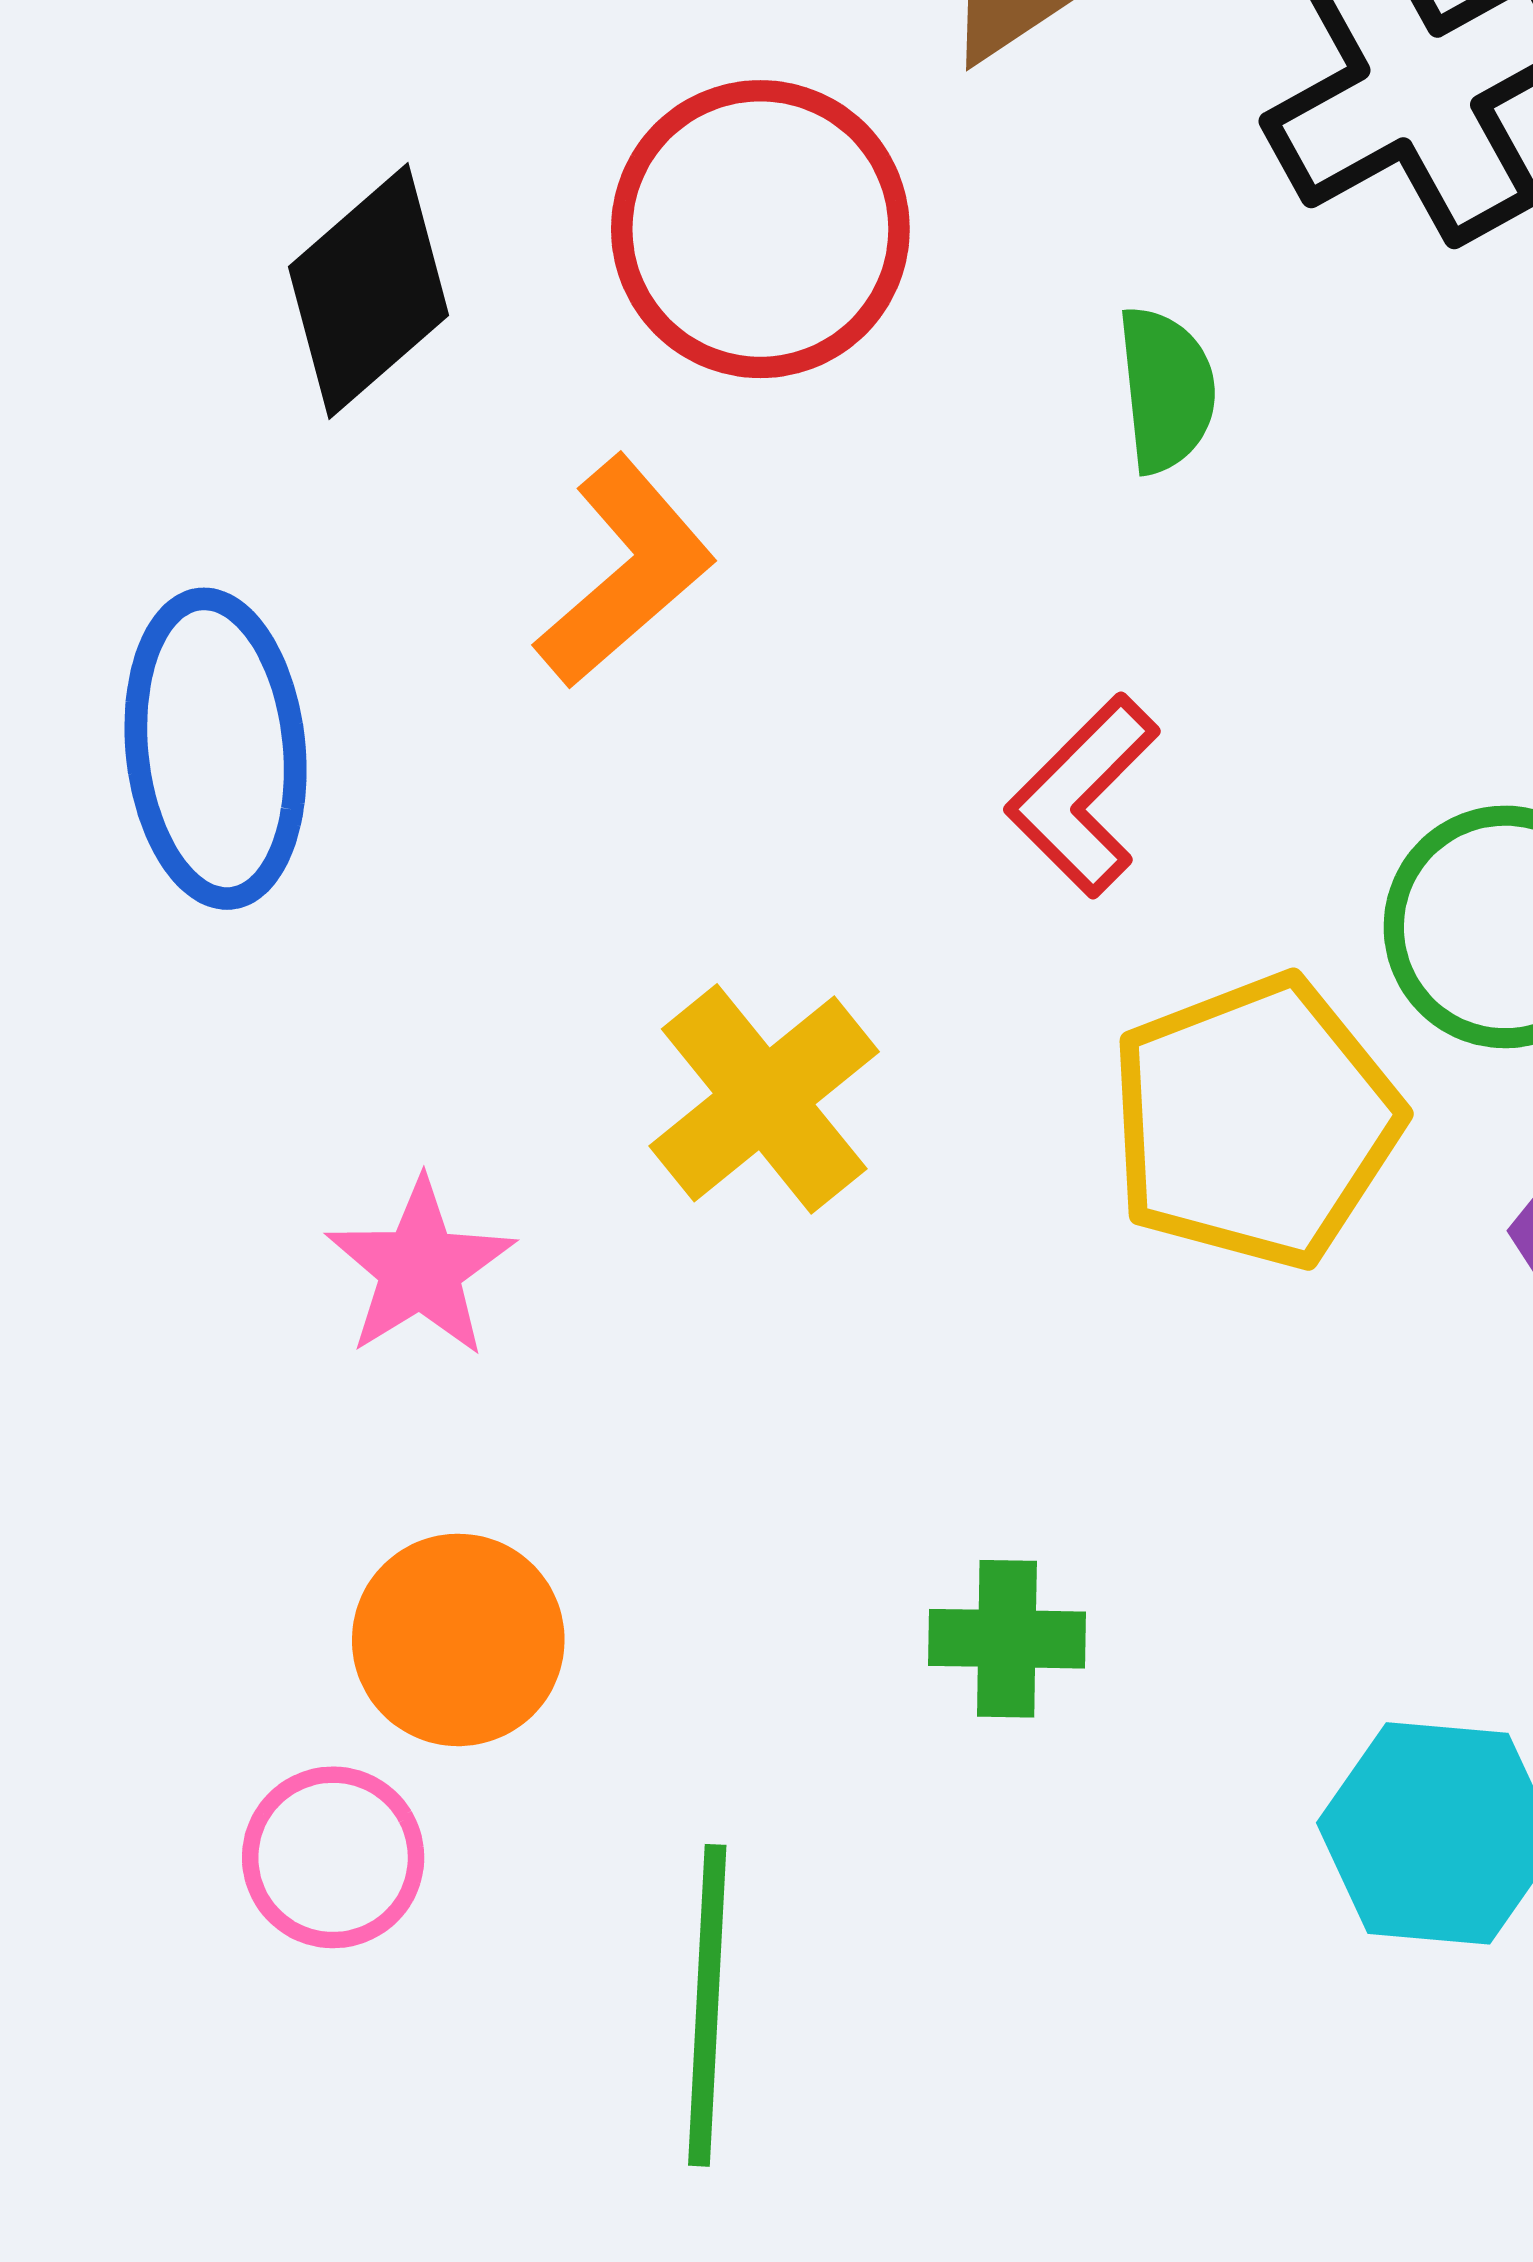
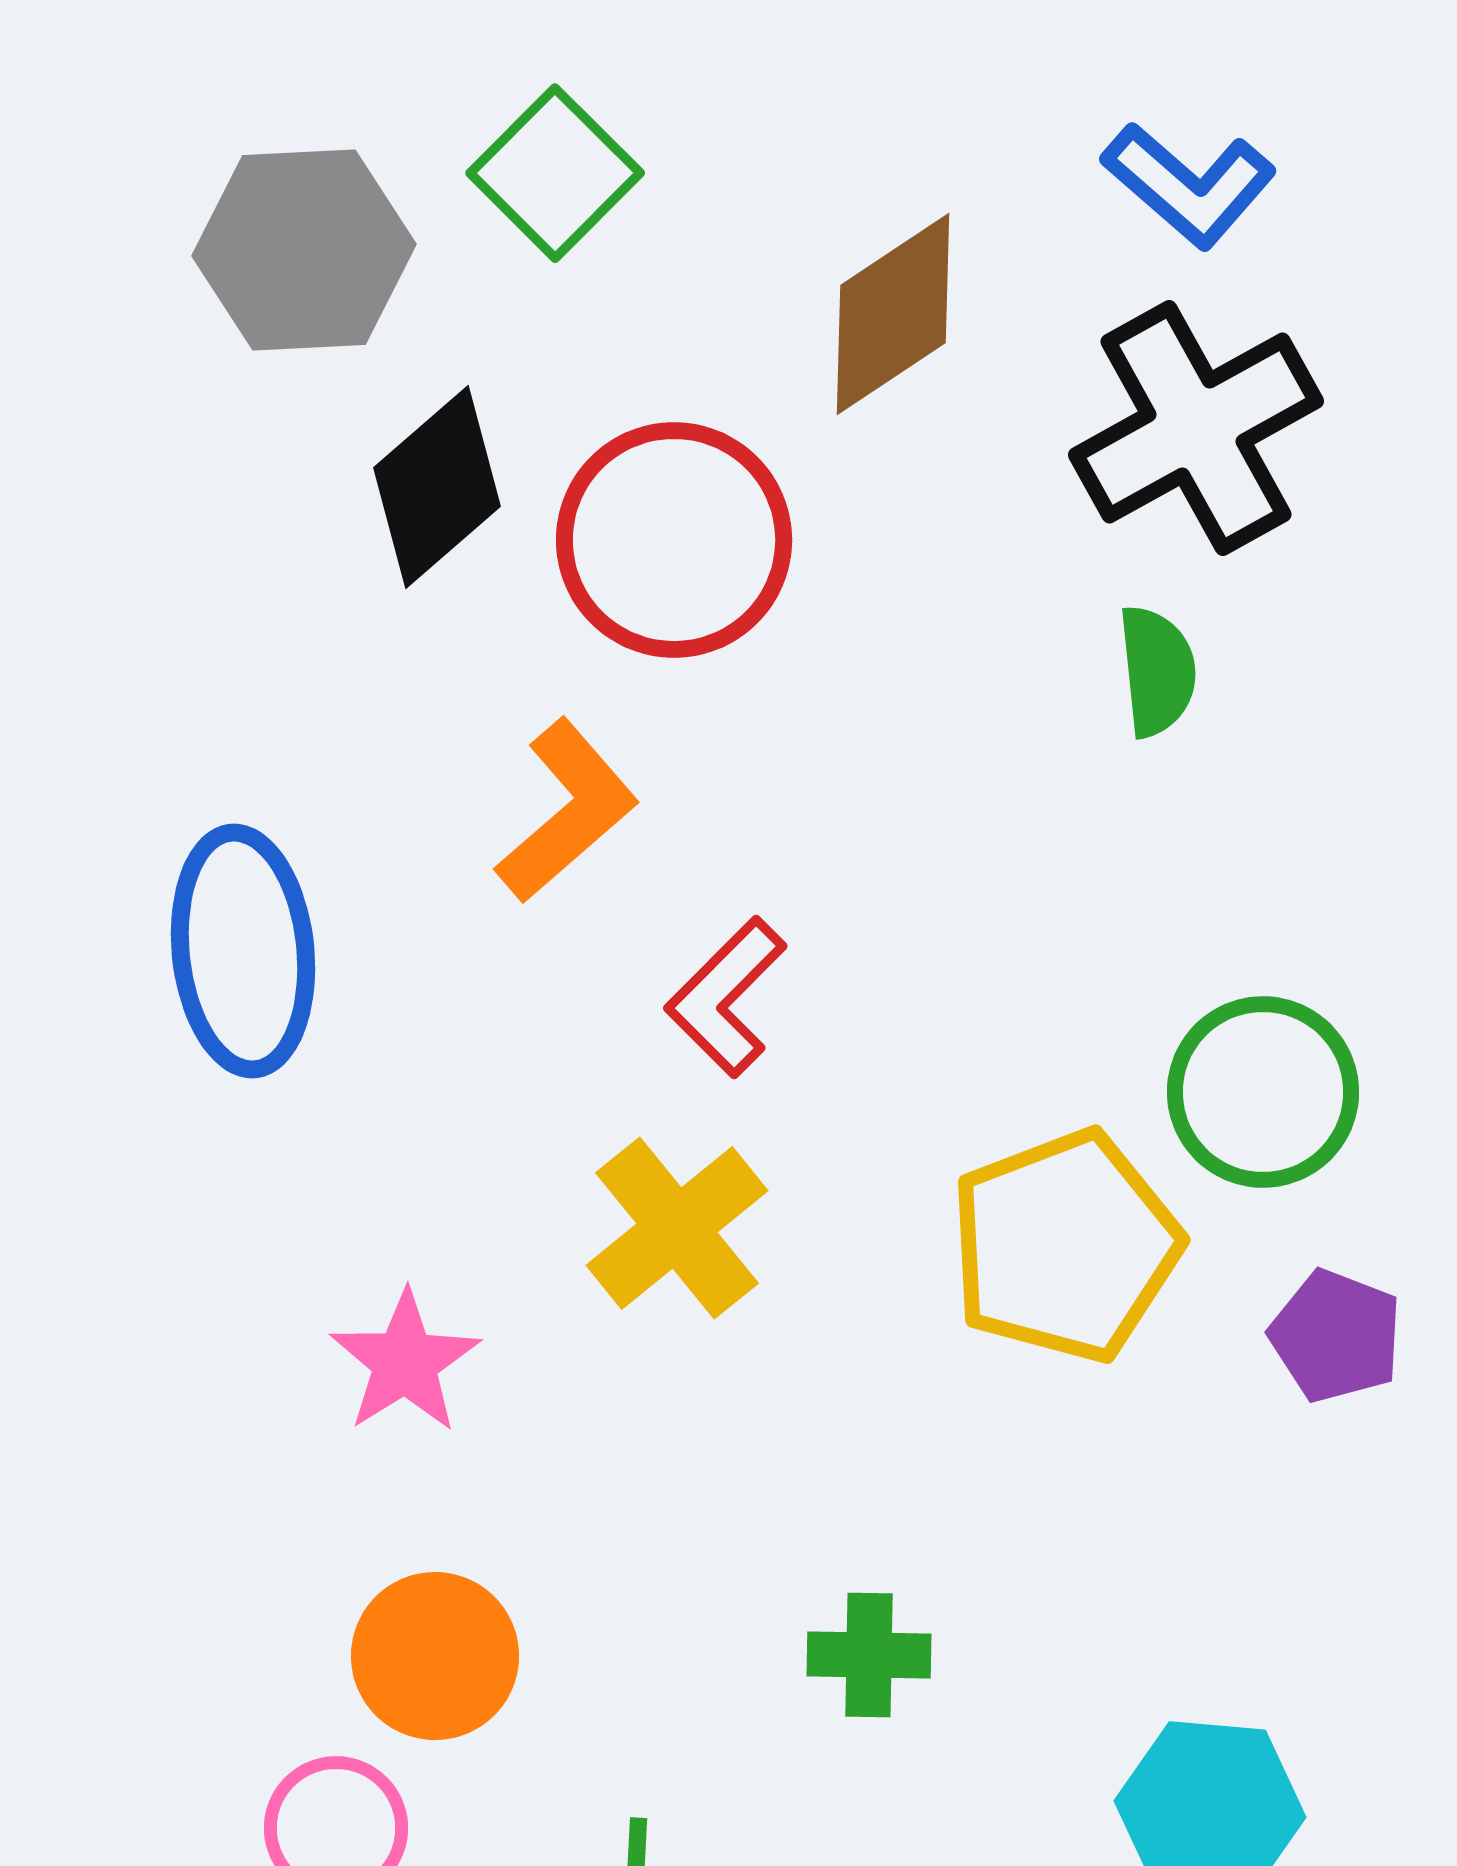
black diamond: (368, 291) -> (437, 487), moved
green semicircle: (1166, 390) -> (1157, 671), moved
red L-shape: (1083, 795) -> (726, 997), moved

